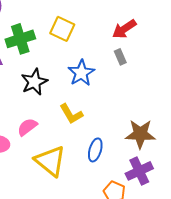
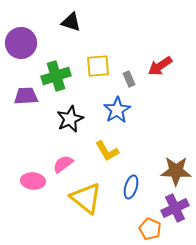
yellow square: (62, 29) -> (98, 66), turned -30
gray rectangle: (120, 57) -> (129, 79), moved

